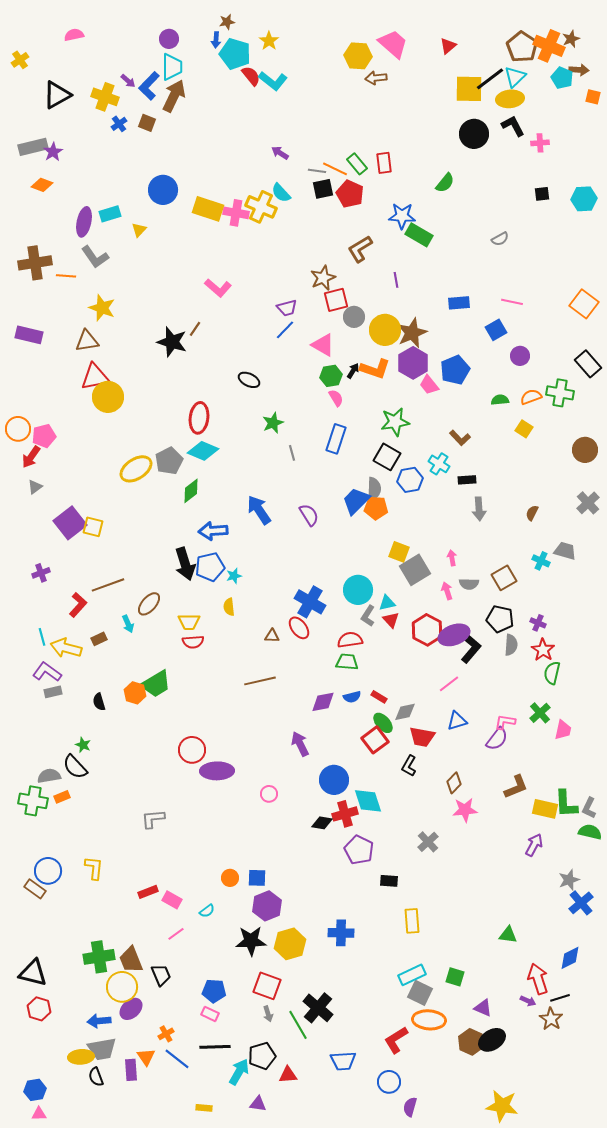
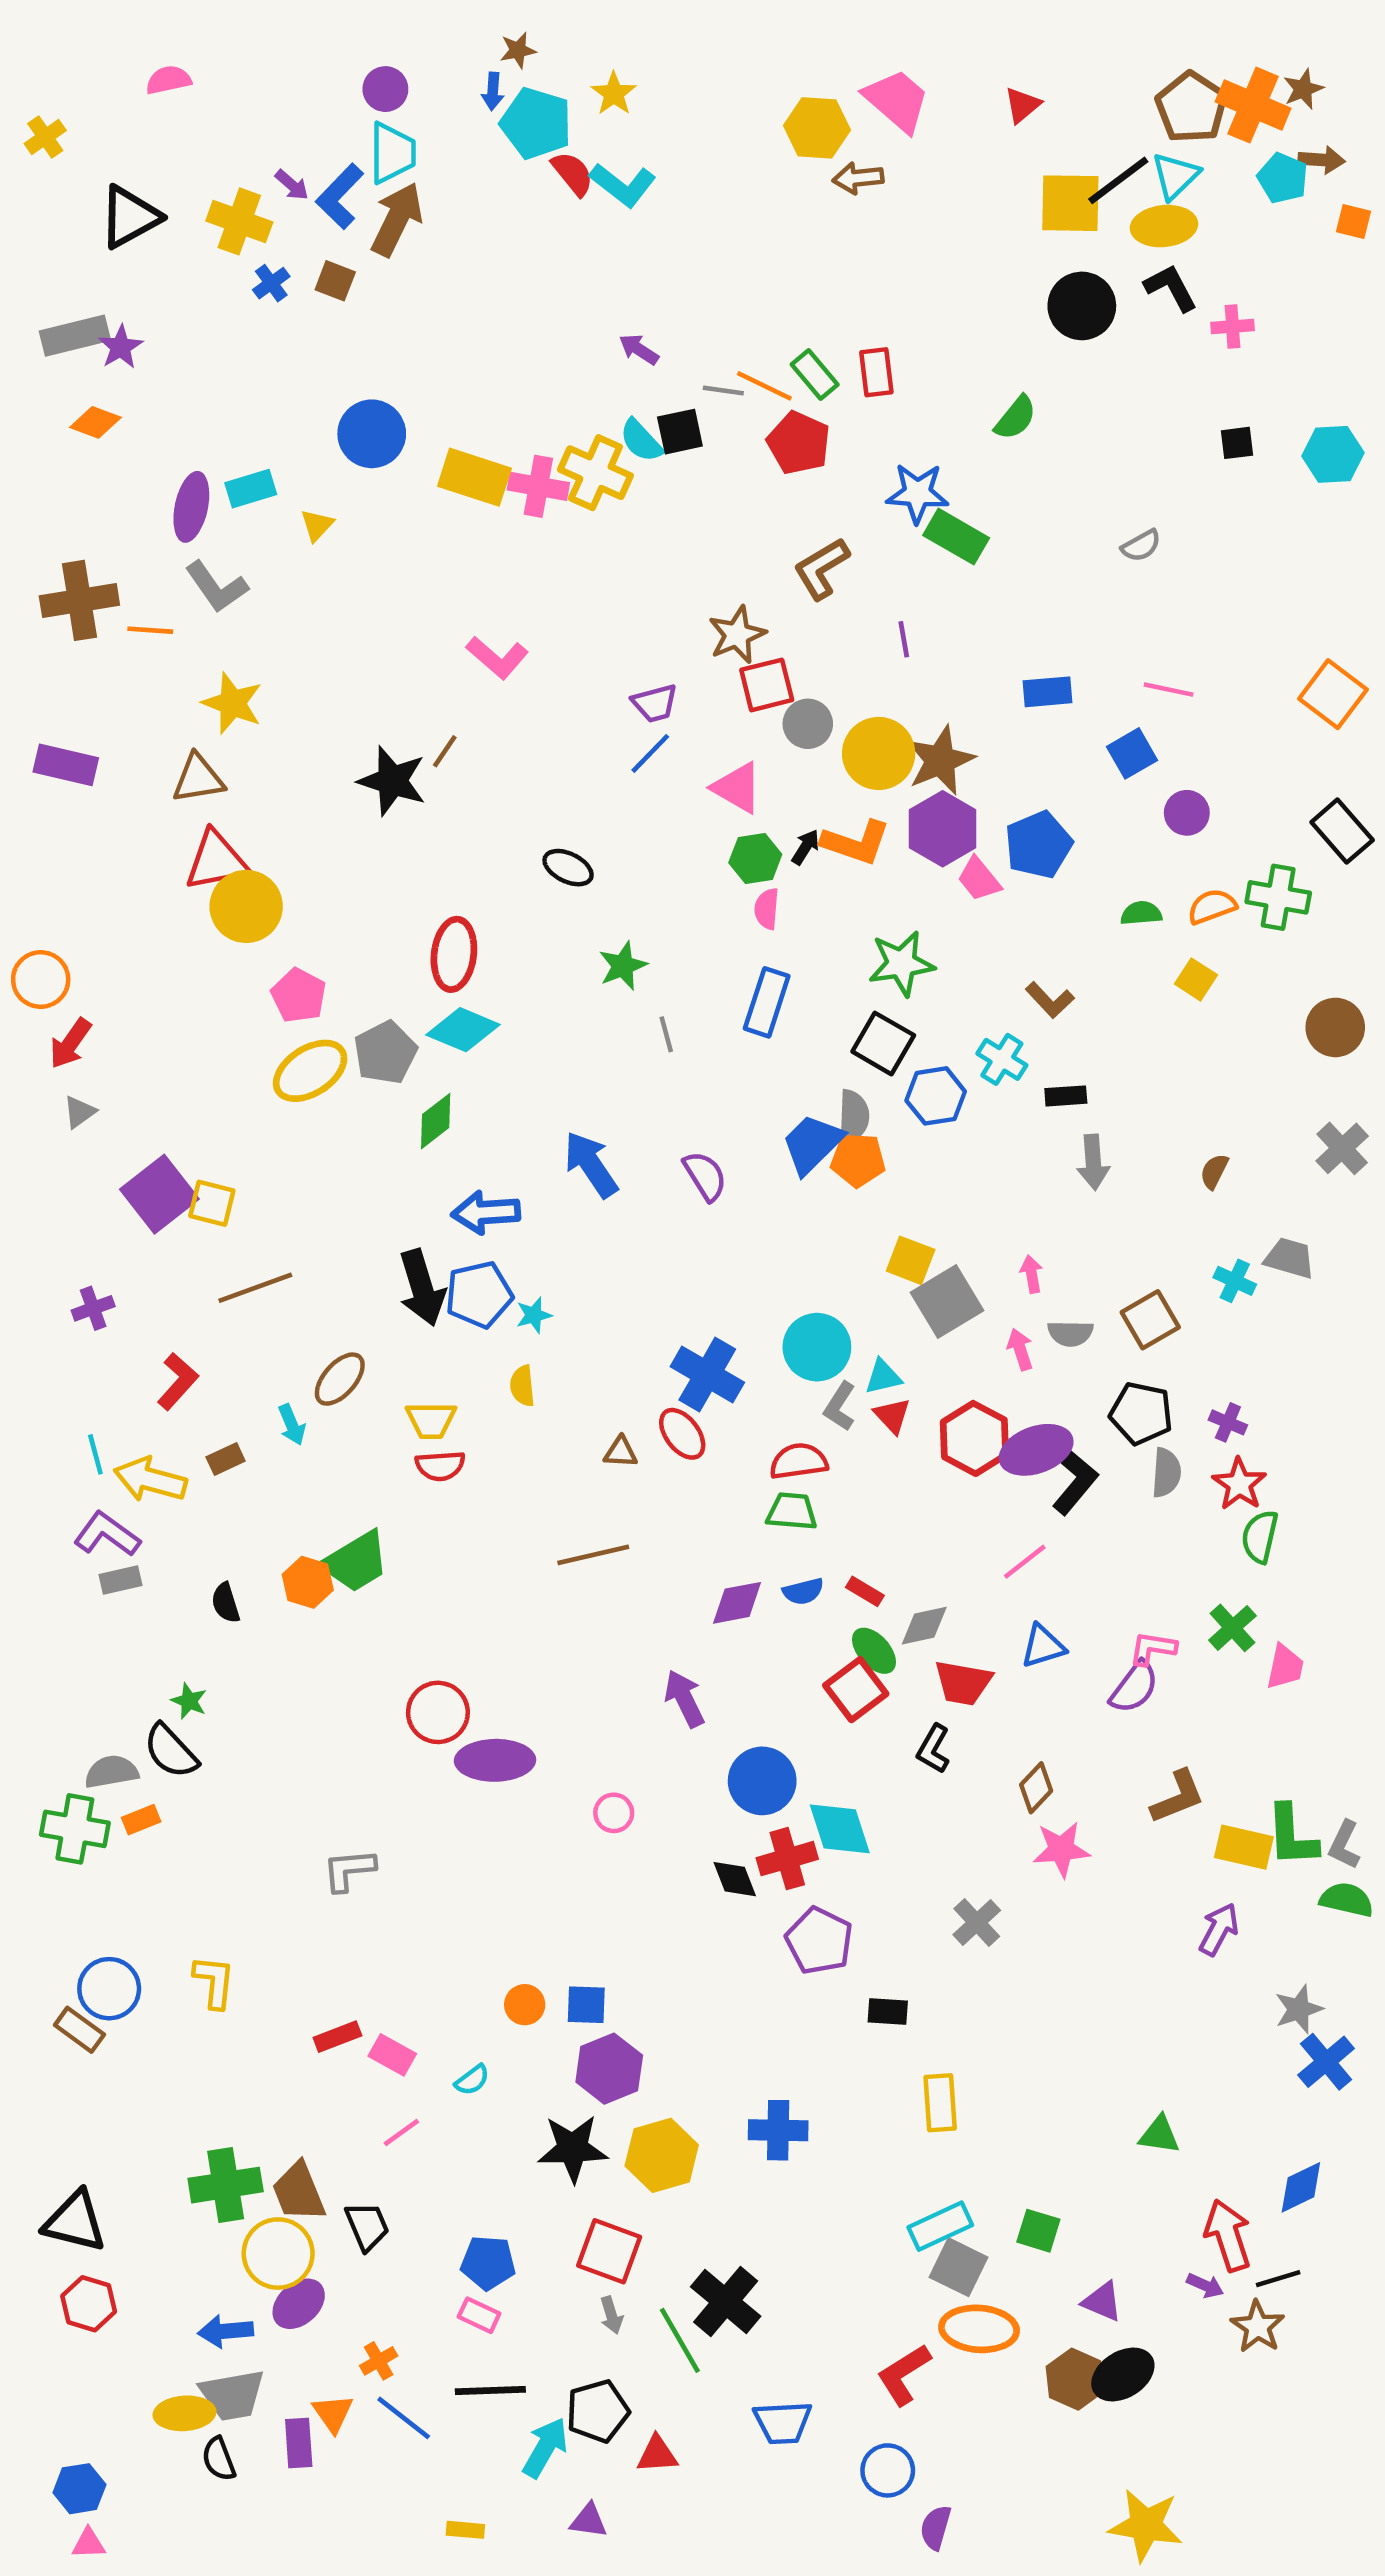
black square: (323, 189) -> (680, 432), moved
pink semicircle: (336, 398) -> (767, 909), turned -144
pink pentagon: (44, 436) -> (299, 995), moved, turned -30
brown line: (108, 585) -> (255, 1288), moved
black diamond: (322, 823) -> (735, 1879), turned 60

